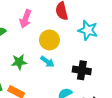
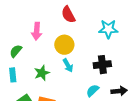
cyan star: (88, 30) -> (108, 29), moved
cyan arrow: (47, 62) -> (68, 65), turned 40

